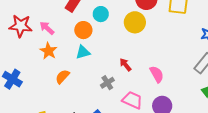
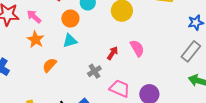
red arrow: (125, 65) -> (113, 53), turned 72
pink semicircle: (157, 74) -> (137, 48), moved

